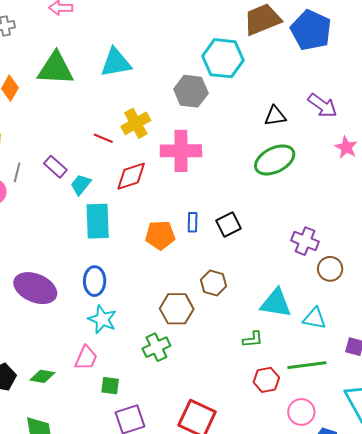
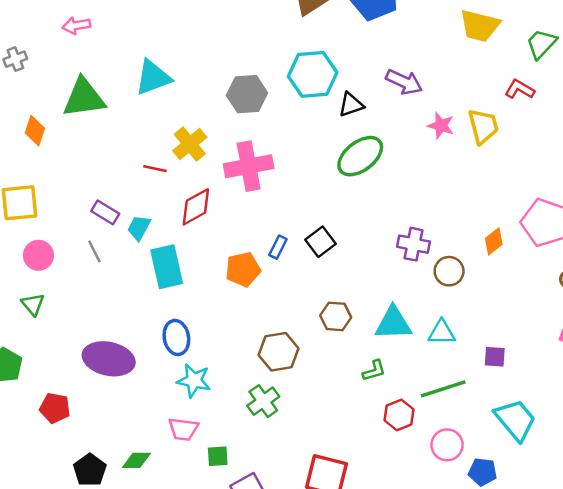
cyan hexagon: (223, 58) -> (313, 74), moved
gray line: (17, 172) -> (94, 251), moved, turned -30
blue rectangle: (193, 222) -> (278, 247), turned 36
brown hexagon: (214, 283) -> (336, 316), moved
pink trapezoid: (86, 358) -> (183, 429), turned 84

